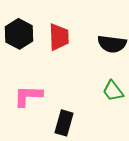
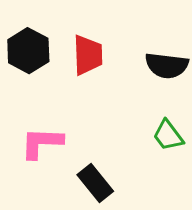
black rectangle: (64, 123) -> (95, 183), turned -55

